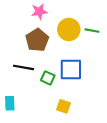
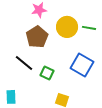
black line: (24, 67) -> (24, 63), turned 30
blue square: (71, 70) -> (82, 65), moved, turned 30

